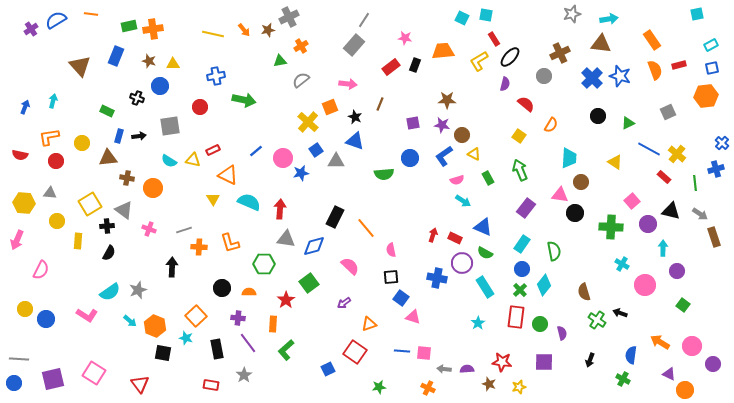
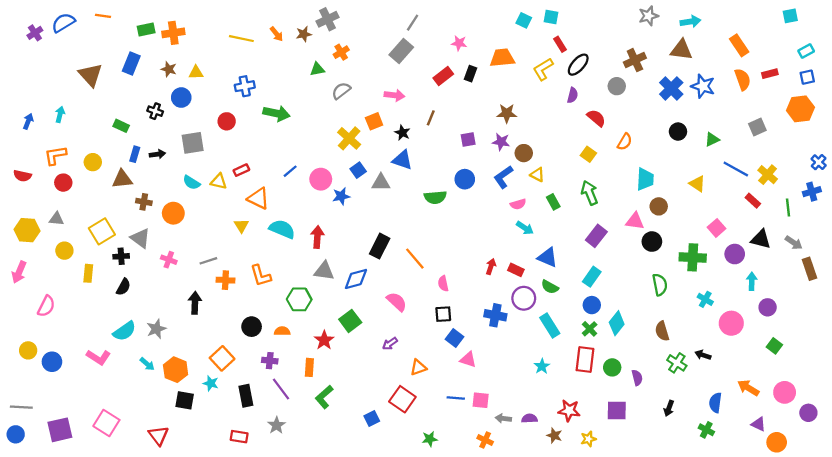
green semicircle: (554, 251) -> (660, 285), moved

